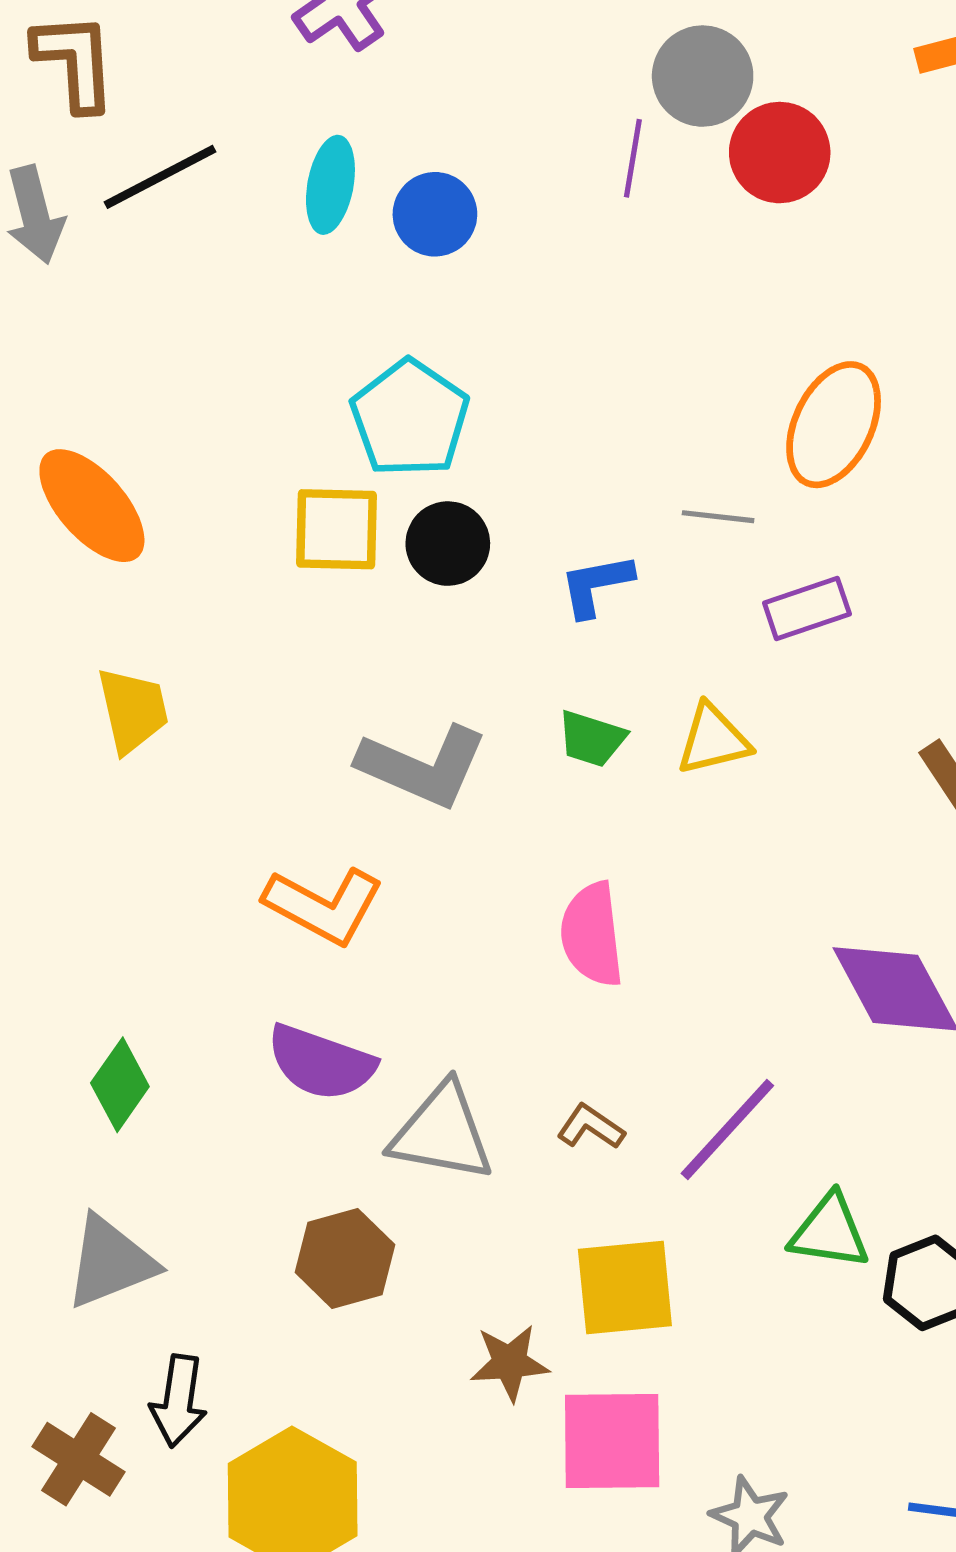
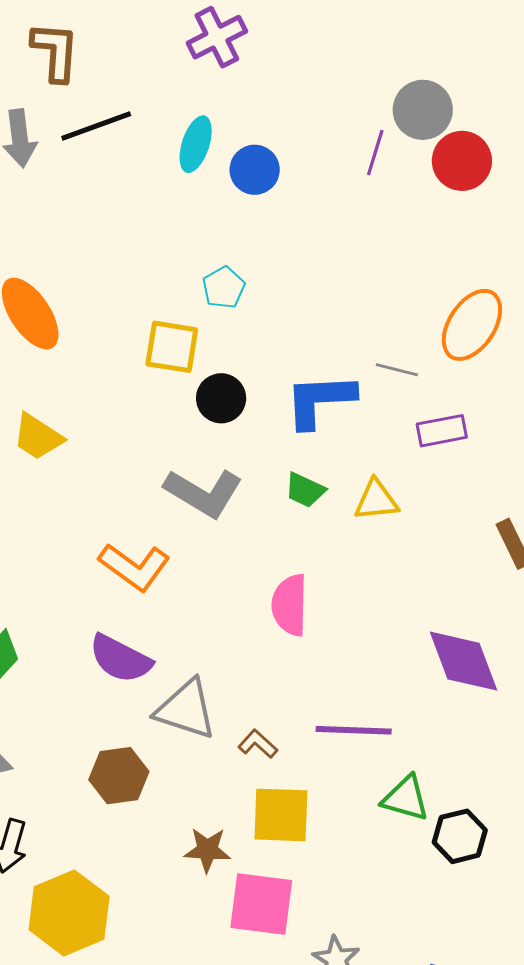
cyan pentagon: (410, 418) -> (224, 288), size x0.6
black circle: (448, 544) -> (221, 398), moved
blue L-shape: (596, 585) -> (320, 400), size x1.6
yellow trapezoid: (133, 710) -> (38, 437), turned 128
brown L-shape: (591, 1127) -> (258, 744), moved
purple line: (727, 1130) -> (354, 730), turned 42

